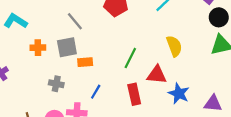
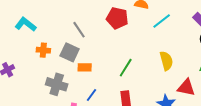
gray square: (67, 47) -> (70, 52), turned 30
red triangle: (157, 75) -> (186, 88), moved
gray cross: (56, 84) -> (57, 84), size x1.5

